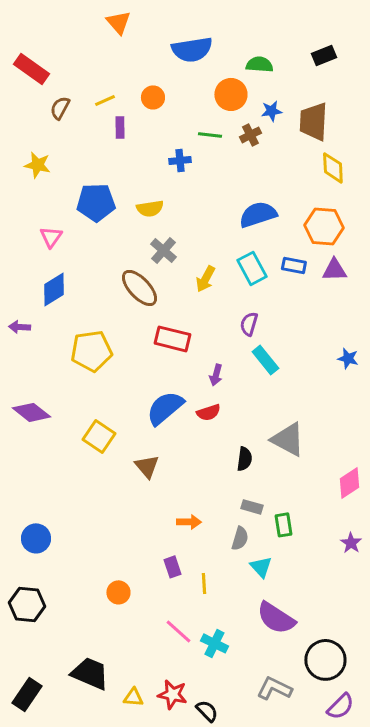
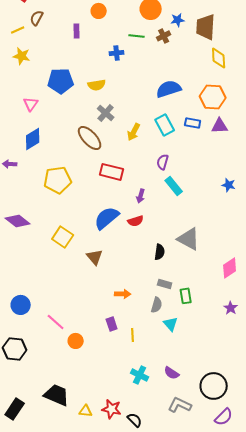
yellow line: (105, 100) -> (18, 30), moved
purple semicircle: (276, 618) -> (172, 373), moved, size x0.6
pink line: (178, 631) -> (56, 322), moved

